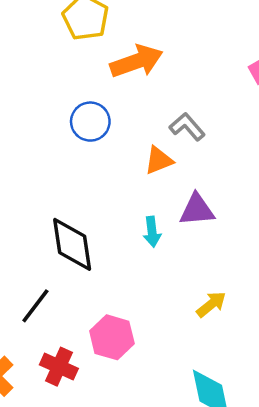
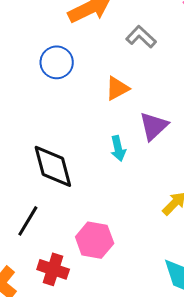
gray L-shape: (187, 127) -> (141, 37), moved
purple triangle: (197, 210) -> (154, 126), turned -32

